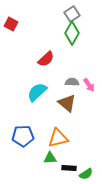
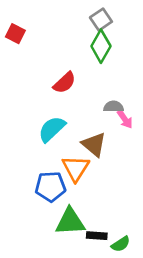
gray semicircle: (72, 82) -> (114, 107), moved
blue pentagon: (23, 136) -> (50, 187), moved
orange triangle: (58, 138) -> (76, 168), moved, turned -45
green triangle: (50, 158) -> (70, 222), size x1.6

